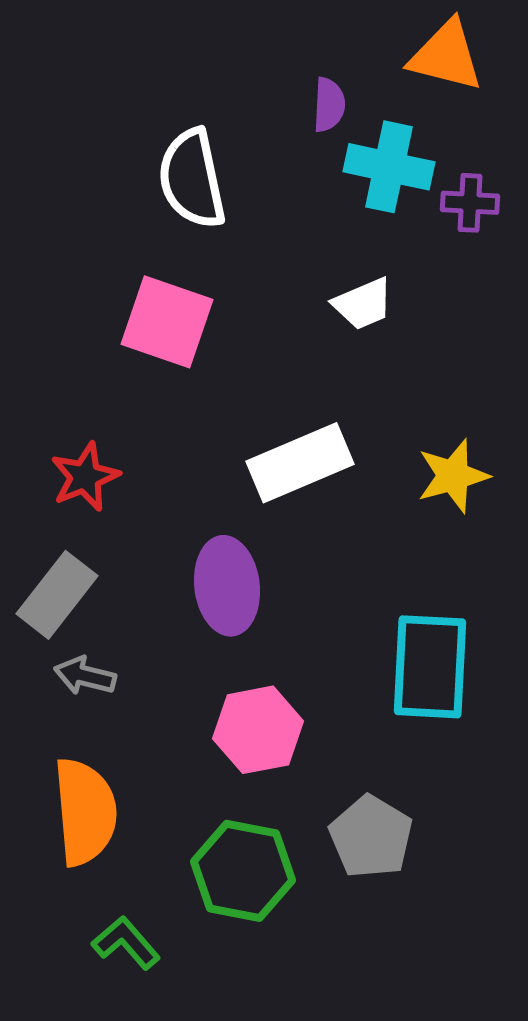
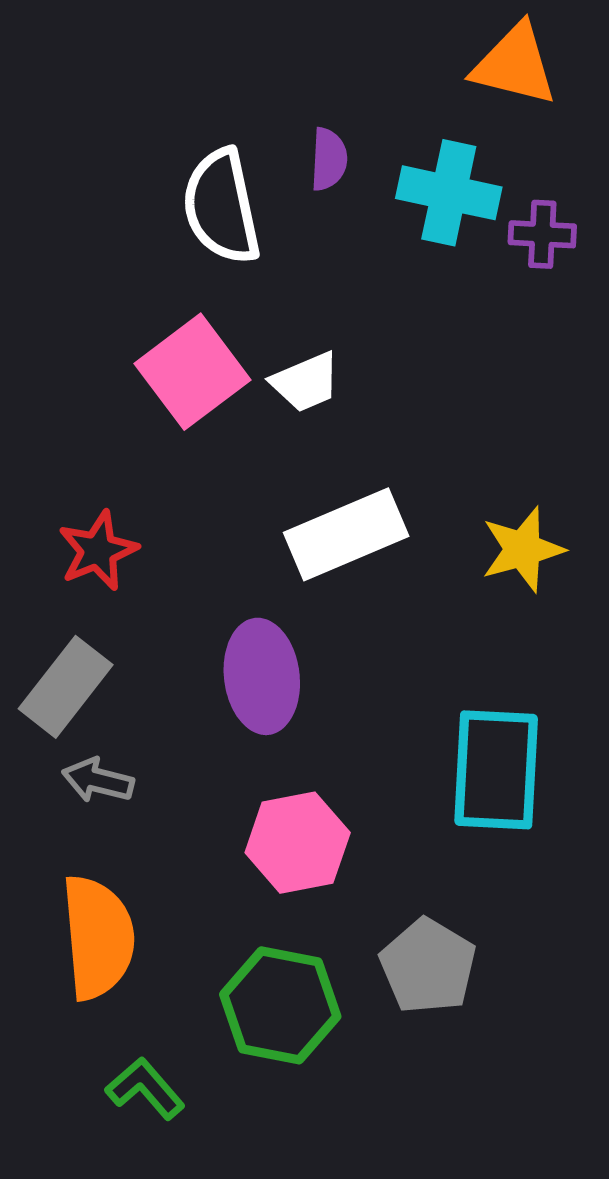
purple semicircle: (329, 105) -> (329, 159), moved
white trapezoid: (363, 304) -> (306, 382), moved
pink square: (167, 322) -> (193, 372), turned 34

